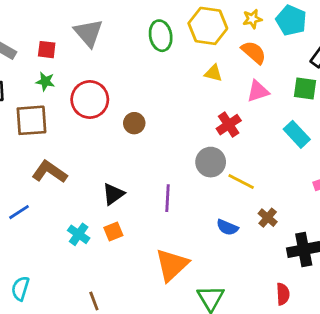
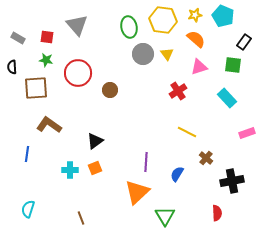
yellow triangle: (213, 73) -> (167, 54), turned 40
gray circle: (211, 162) -> (143, 54), moved
purple line: (168, 198) -> (146, 162), moved
blue line: (19, 212) -> (27, 154), turned -49
blue semicircle: (227, 227) -> (177, 174), moved, turned 98
cyan cross: (79, 234) -> (70, 170), turned -35

